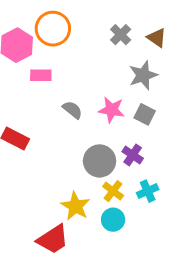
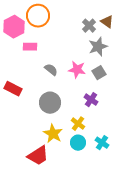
gray cross: (121, 35) -> (89, 26), moved
gray square: (145, 114) -> (99, 73), turned 32
gray circle: (100, 161) -> (50, 103), moved
cyan cross: (148, 191) -> (102, 143), moved, turned -32

